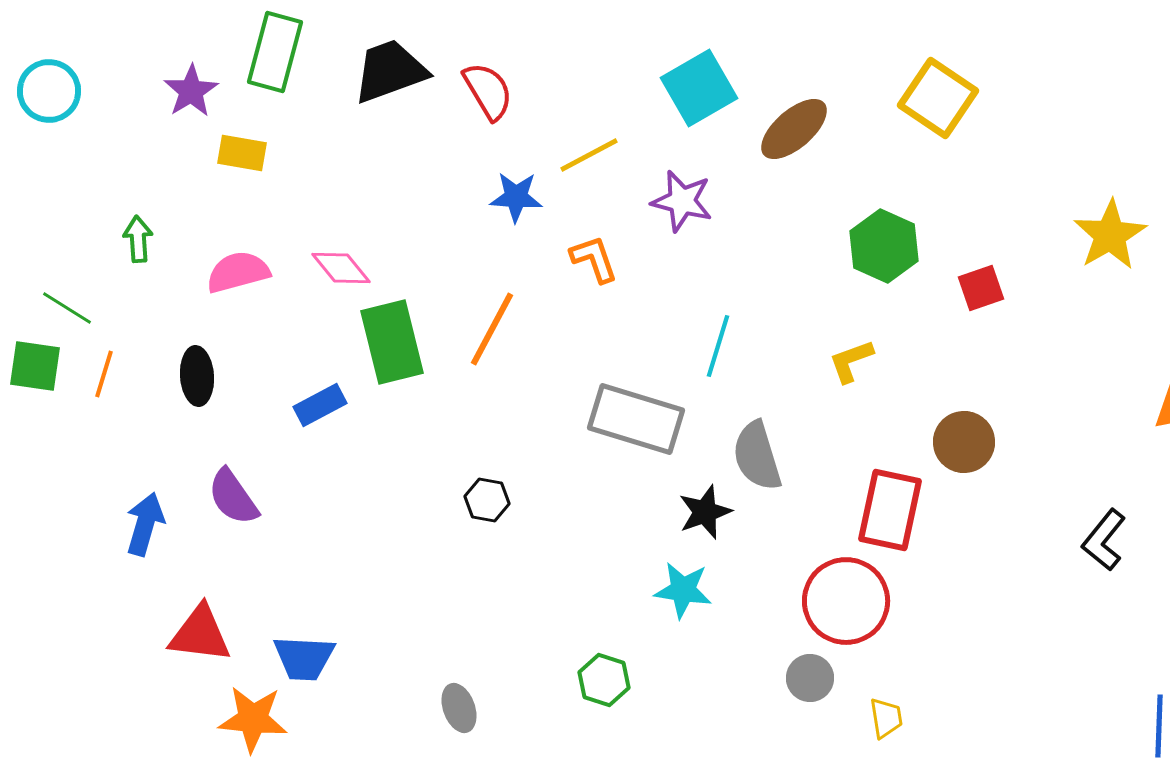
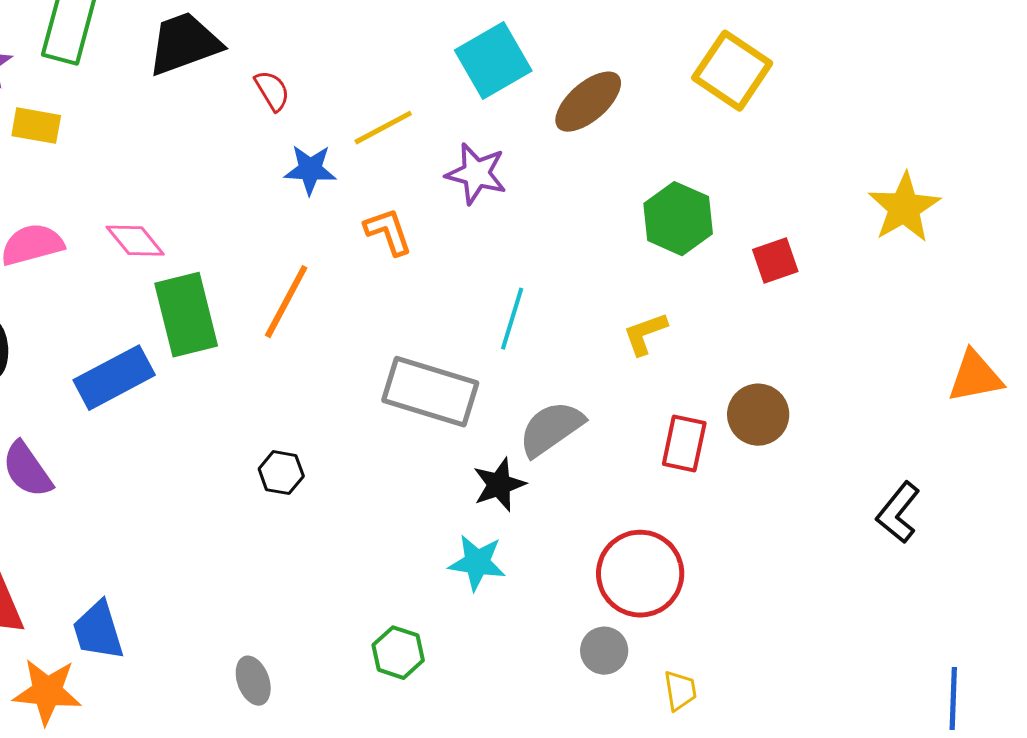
red semicircle: (488, 91) -> (272, 91), moved, size x0.7
blue rectangle: (320, 405) -> (114, 378), size x1.5
gray semicircle: (757, 456) -> (551, 429), turned 72
red rectangle: (890, 510) -> (684, 444), moved, size x0.7
blue trapezoid: (304, 658) -> (98, 631), turned 70

